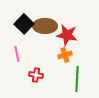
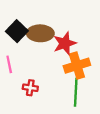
red star: (67, 35) -> (65, 43), turned -30
orange cross: (65, 55) -> (77, 66), moved, size x1.6

